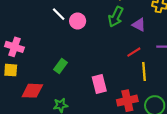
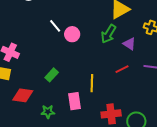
yellow line: (144, 71) -> (92, 83), moved
pink rectangle: (99, 84) -> (74, 101), moved

